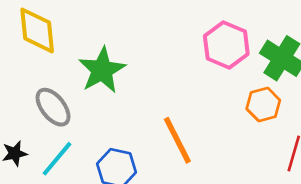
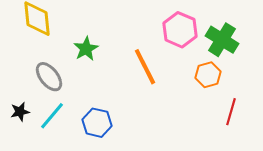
green star: (102, 70) -> (86, 49), size x0.7
orange line: (177, 140) -> (145, 67), moved

